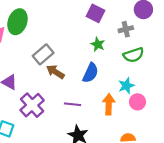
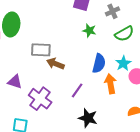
gray rectangle: (43, 54) -> (41, 50), turned 54
blue semicircle: (90, 73) -> (99, 63), moved
purple line: (73, 104) -> (77, 90), turned -49

